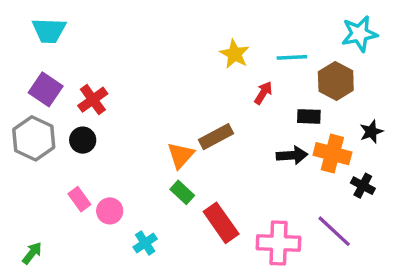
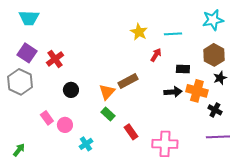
brown hexagon: (336, 81) -> (214, 55), moved
black circle: (83, 140) -> (71, 90), moved
red rectangle: (221, 223) -> (131, 132), size x0.7
purple line: (334, 231) -> (218, 137), moved, turned -45

